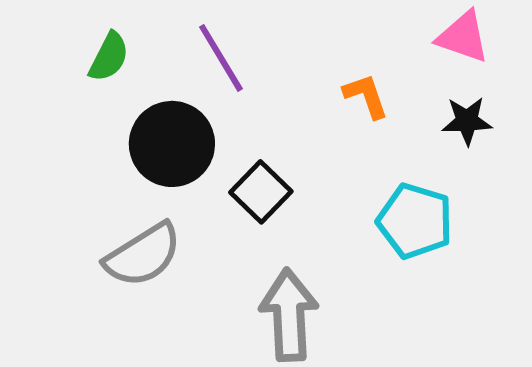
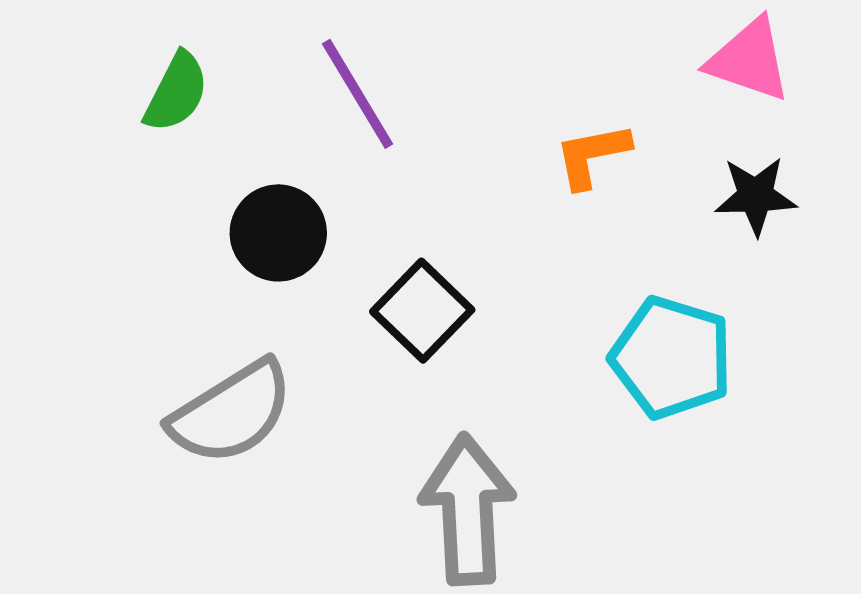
orange L-shape: (366, 96) -> (592, 155), turned -82
black circle: (172, 144) -> (278, 233), size x0.7

